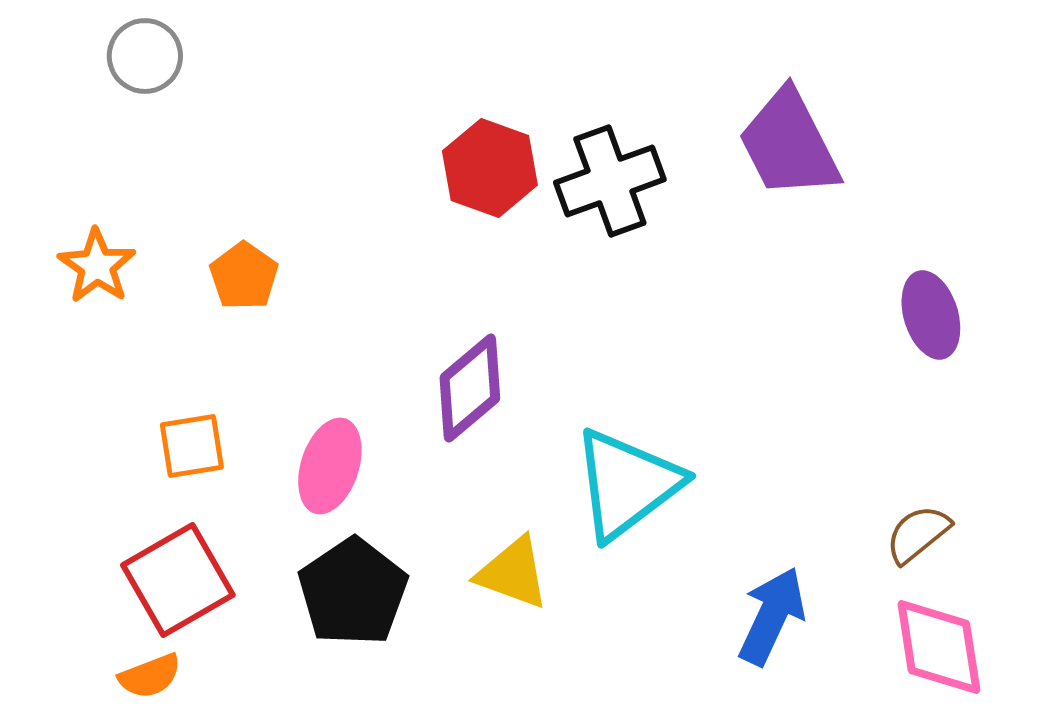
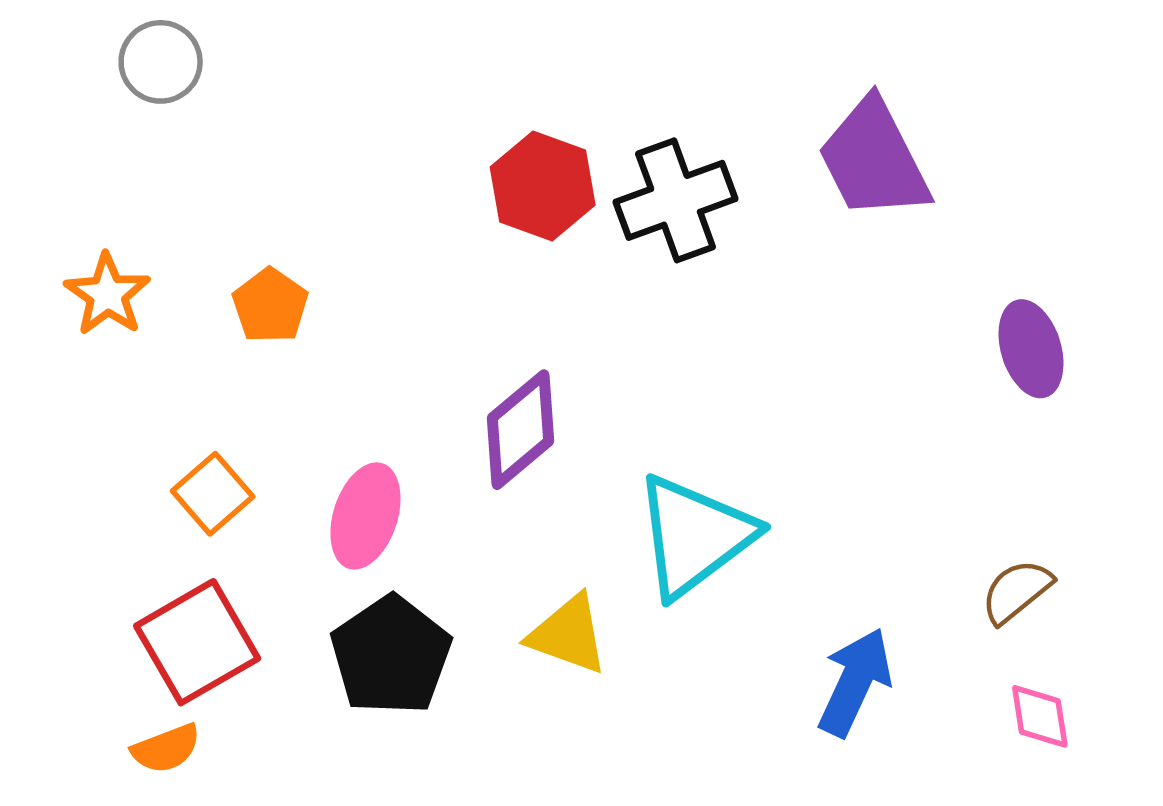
orange square: (192, 446) -> (213, 494), turned -32
pink diamond: (939, 647) -> (1040, 716), size x0.6

